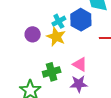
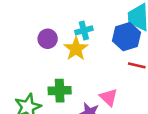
blue hexagon: (81, 20) -> (126, 37), moved
pink triangle: (80, 64) -> (109, 97), moved

